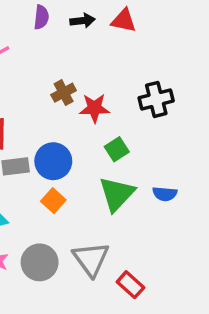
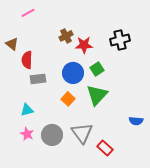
blue circle: (53, 161) -> (73, 73), moved
blue semicircle: (165, 194) -> (136, 121), moved
orange square: (53, 201) -> (68, 99), moved

